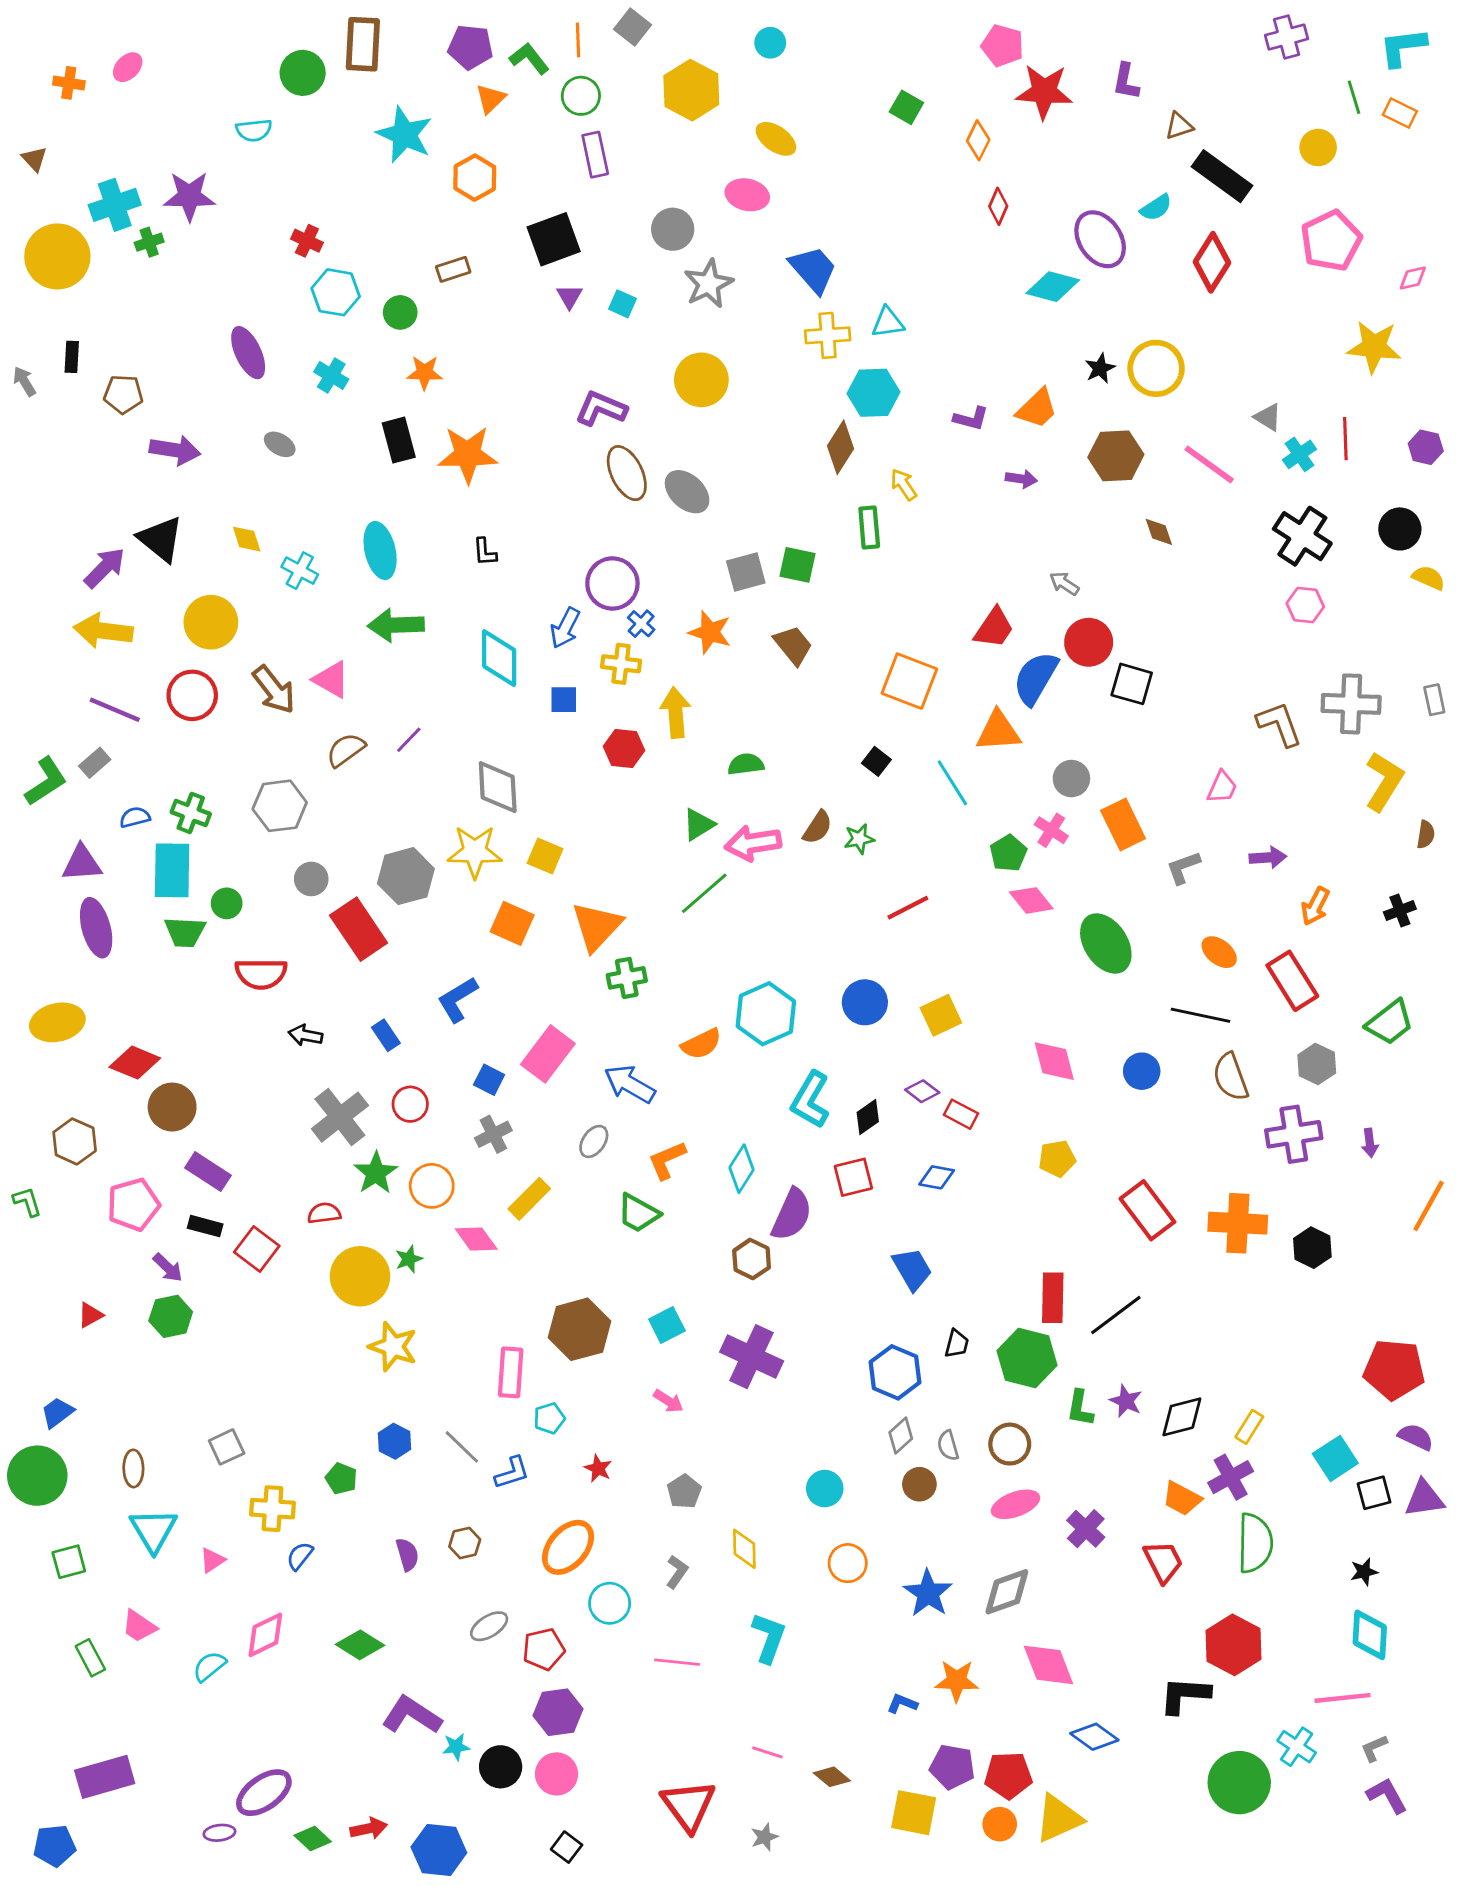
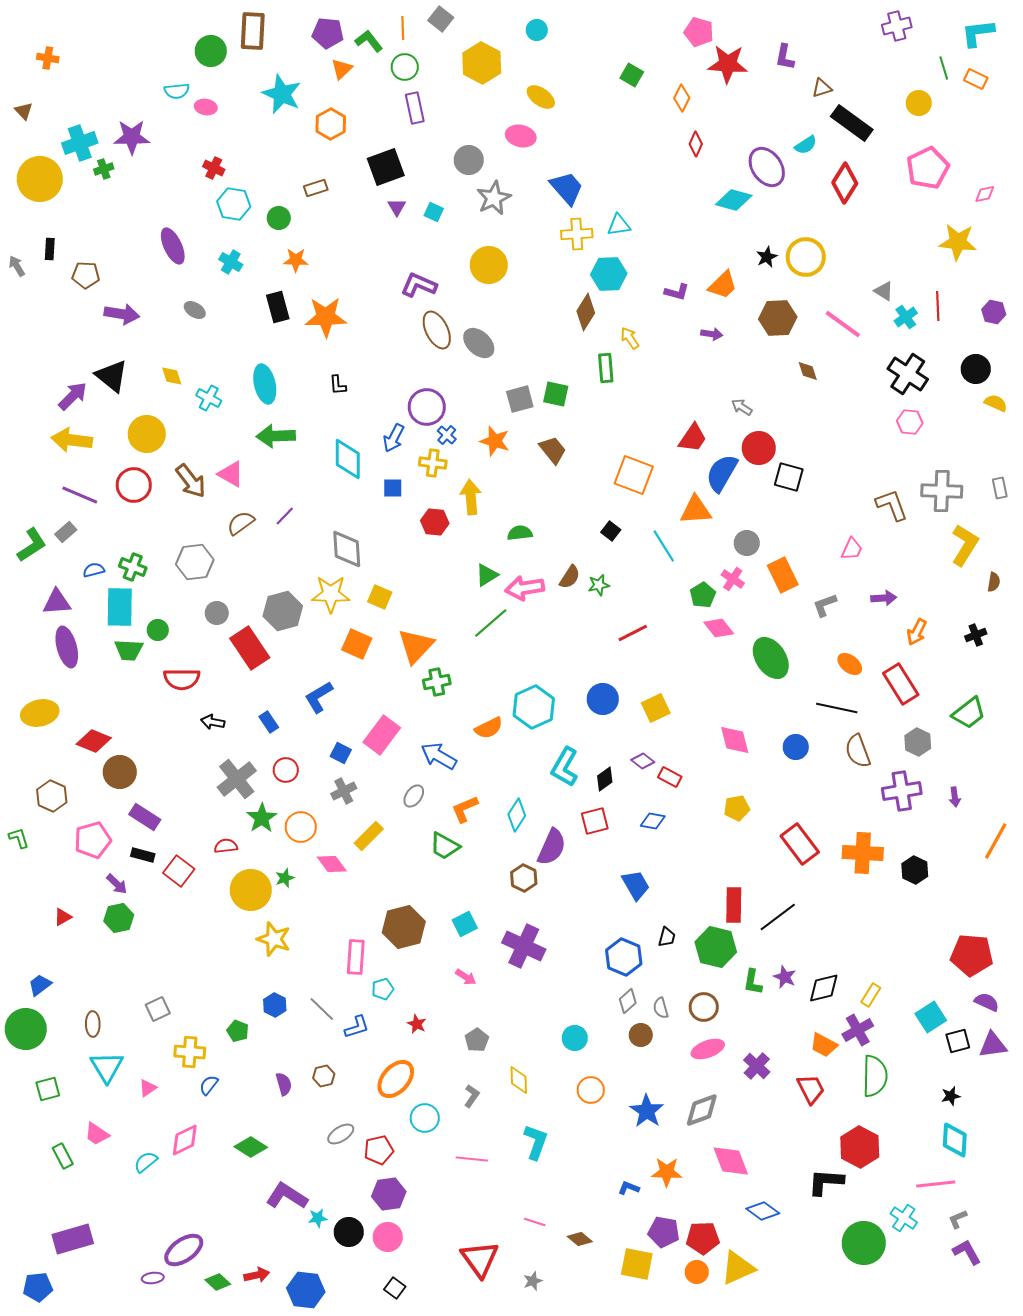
pink ellipse: (128, 67) -> (206, 107), moved, turned 55

